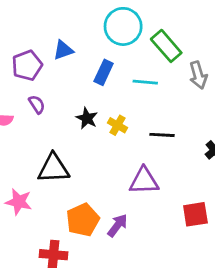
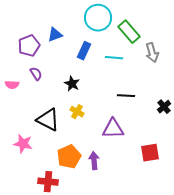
yellow cross: (118, 125) -> (77, 112), moved
black triangle: (53, 168) -> (48, 120), turned 30
purple arrow: (118, 225) -> (94, 161), turned -42

